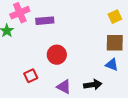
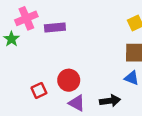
red circle: (57, 55) -> (69, 80), moved

